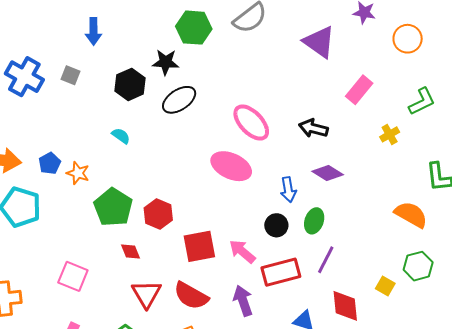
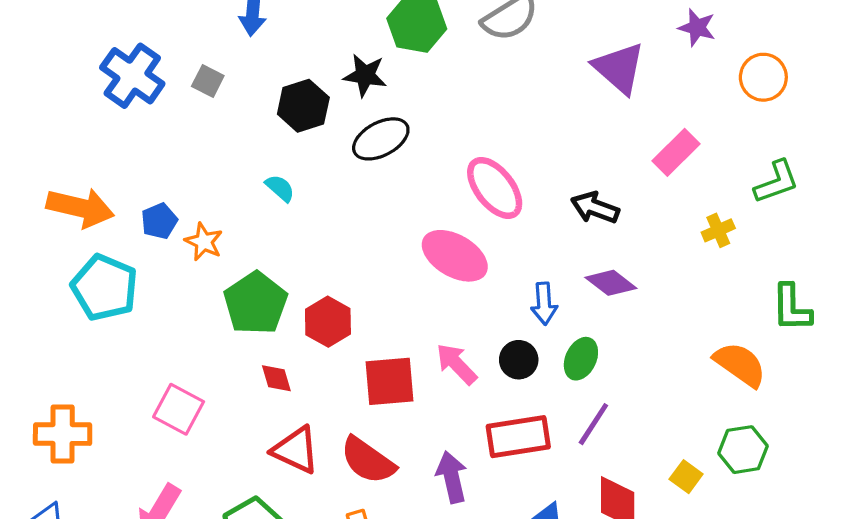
pink arrow: (242, 251) -> (456, 364), moved
red triangle: (147, 294) -> (296, 450), turned -40

